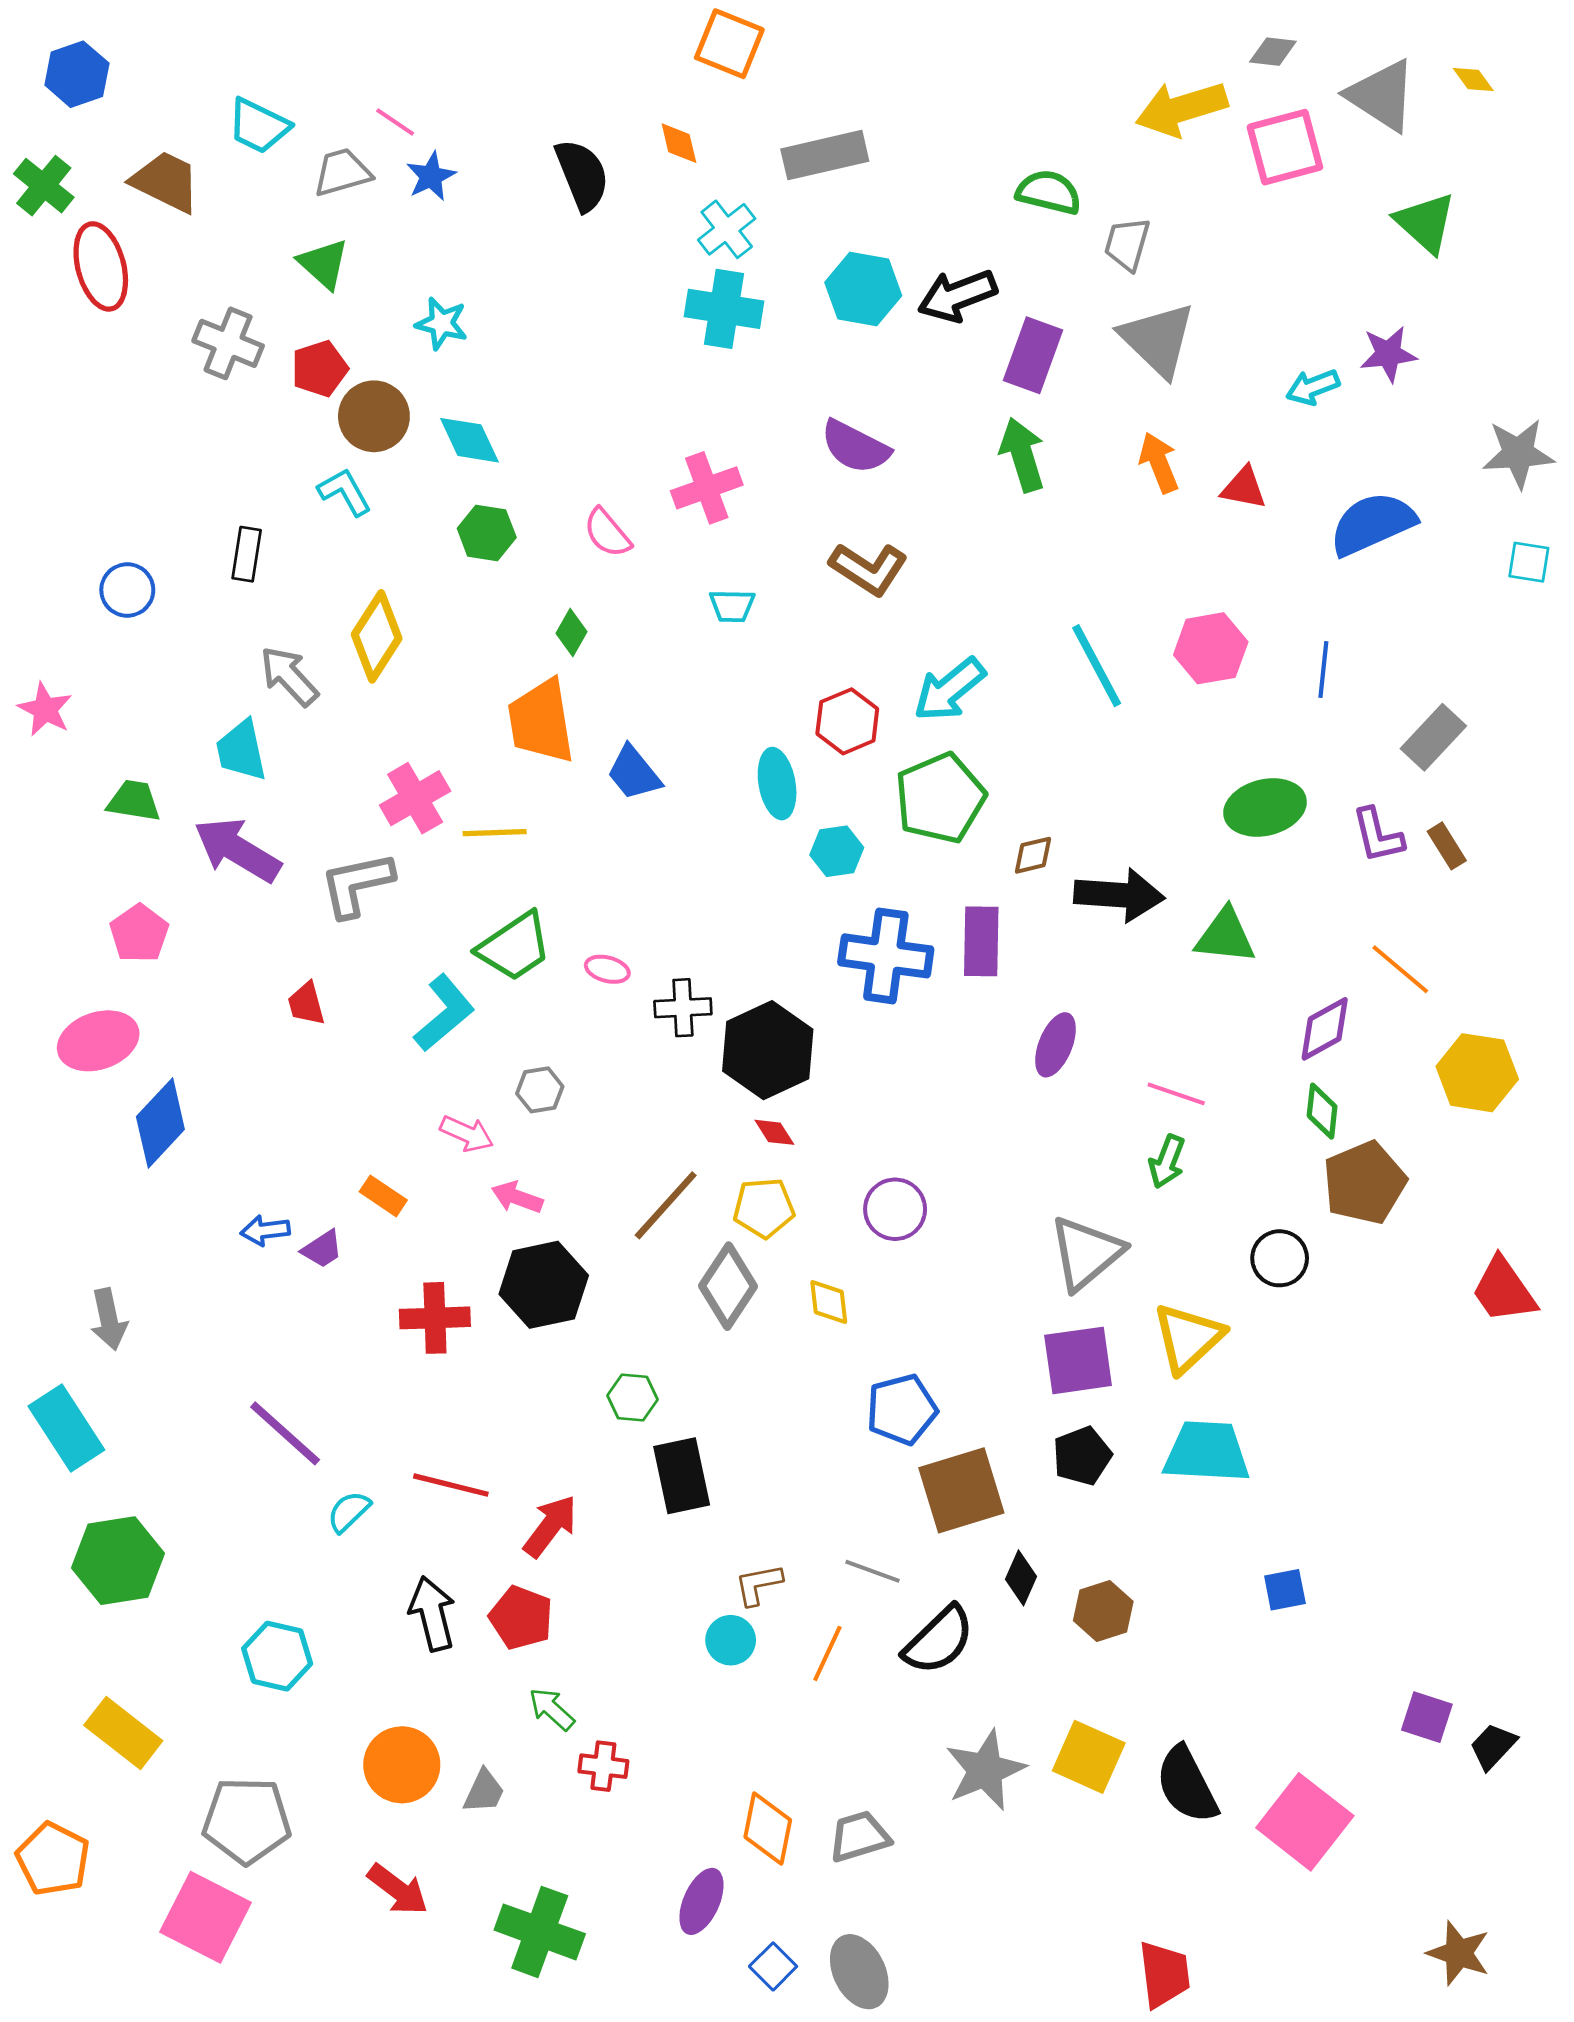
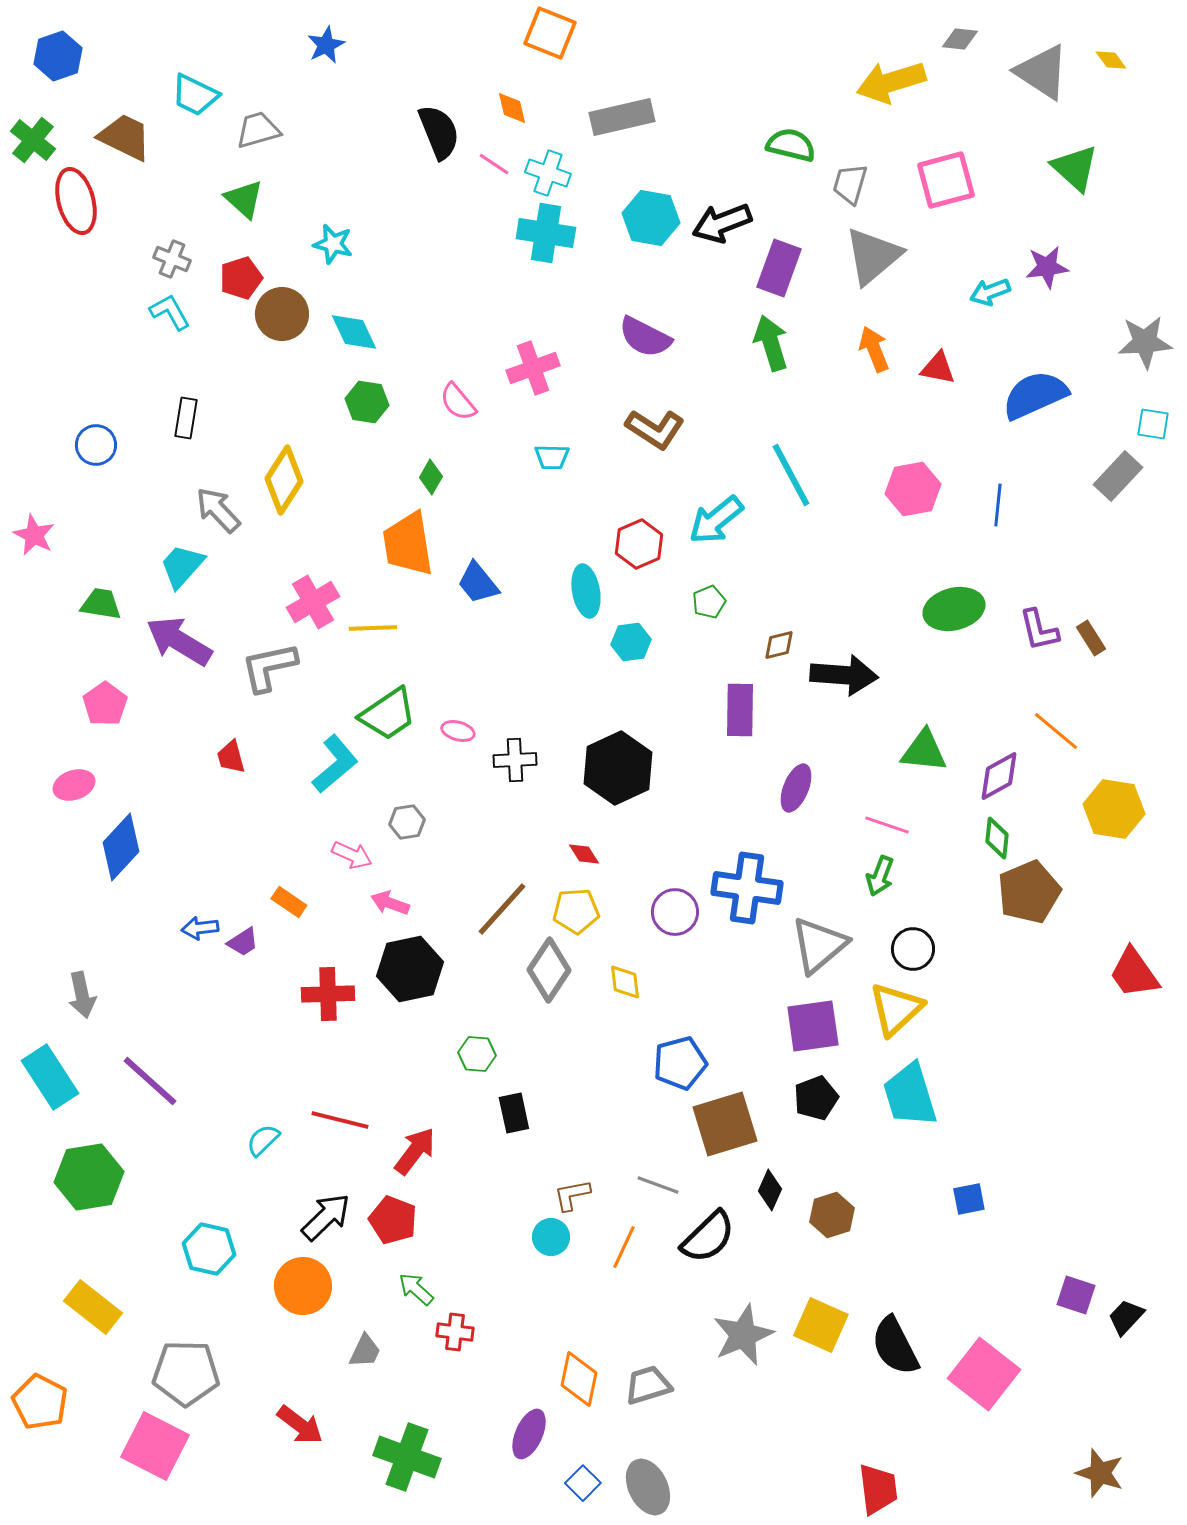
pink line: (395, 122) -> (494, 164), moved
pink square: (1285, 147) -> (946, 180), moved
blue star: (431, 176) -> (326, 45), moved
cyan cross: (727, 229) -> (548, 173), turned -33
gray triangle: (1158, 339) -> (873, 256), turned 36
gray cross: (228, 343) -> (172, 259), size x0.7
cyan L-shape: (345, 492) -> (170, 312), moved
cyan line: (1097, 666) -> (791, 475), moved
gray rectangle: (1433, 737) -> (1118, 476), moved
cyan trapezoid: (241, 750) -> (182, 566), turned 54
green pentagon: (940, 798) -> (709, 602), size x0.5
green triangle: (1225, 936) -> (924, 751), moved
blue cross: (886, 956) -> (747, 888), moved
pink ellipse: (98, 1041) -> (74, 785), size x0.7
black hexagon: (768, 1050) -> (618, 768), moved
black circle: (1280, 1258) -> (913, 949), moved
purple line: (285, 1433) -> (150, 1081), moved
cyan trapezoid: (1207, 1452) -> (910, 1095), turned -110
black rectangle: (682, 1476) -> (514, 1113), size x0.7
black arrow: (432, 1614) -> (326, 1217), turned 60
orange circle: (402, 1765) -> (303, 1286), moved

